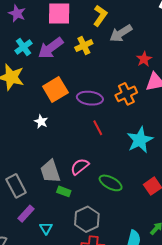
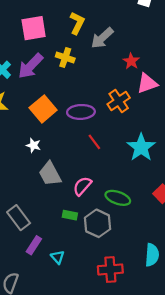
yellow cross: (84, 46) -> (65, 57), turned -36
gray trapezoid: (50, 171) -> (50, 174), moved
gray hexagon: (87, 219) -> (98, 223), moved

